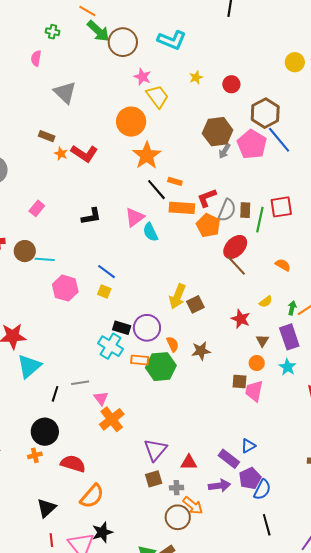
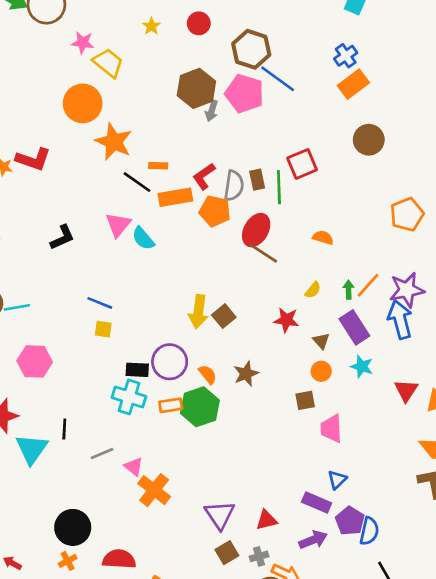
pink hexagon: (65, 288) -> (35, 361), moved
pink trapezoid: (254, 391) -> (331, 429), moved
black line: (55, 394) -> (64, 429), moved

